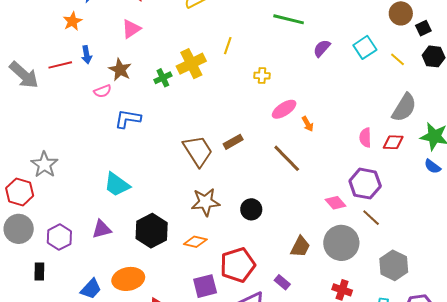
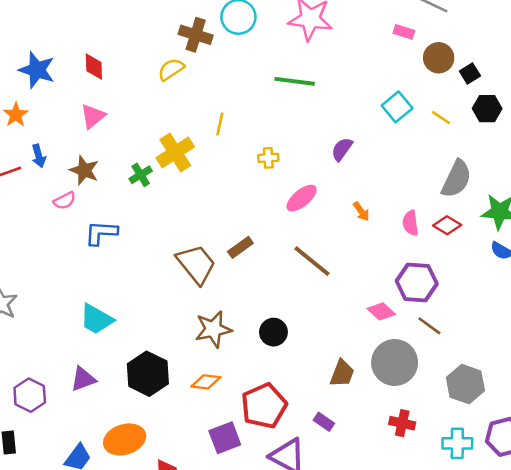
purple semicircle: (322, 48) -> (342, 149), moved
orange arrow: (308, 124) -> (361, 211), moved
red diamond: (393, 142) -> (447, 225), turned 35

